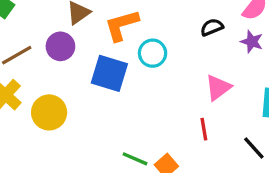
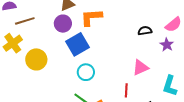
purple circle: (60, 46) -> (63, 24), moved
cyan circle: (153, 53) -> (86, 72), moved
blue square: (109, 73) -> (78, 44), turned 30

